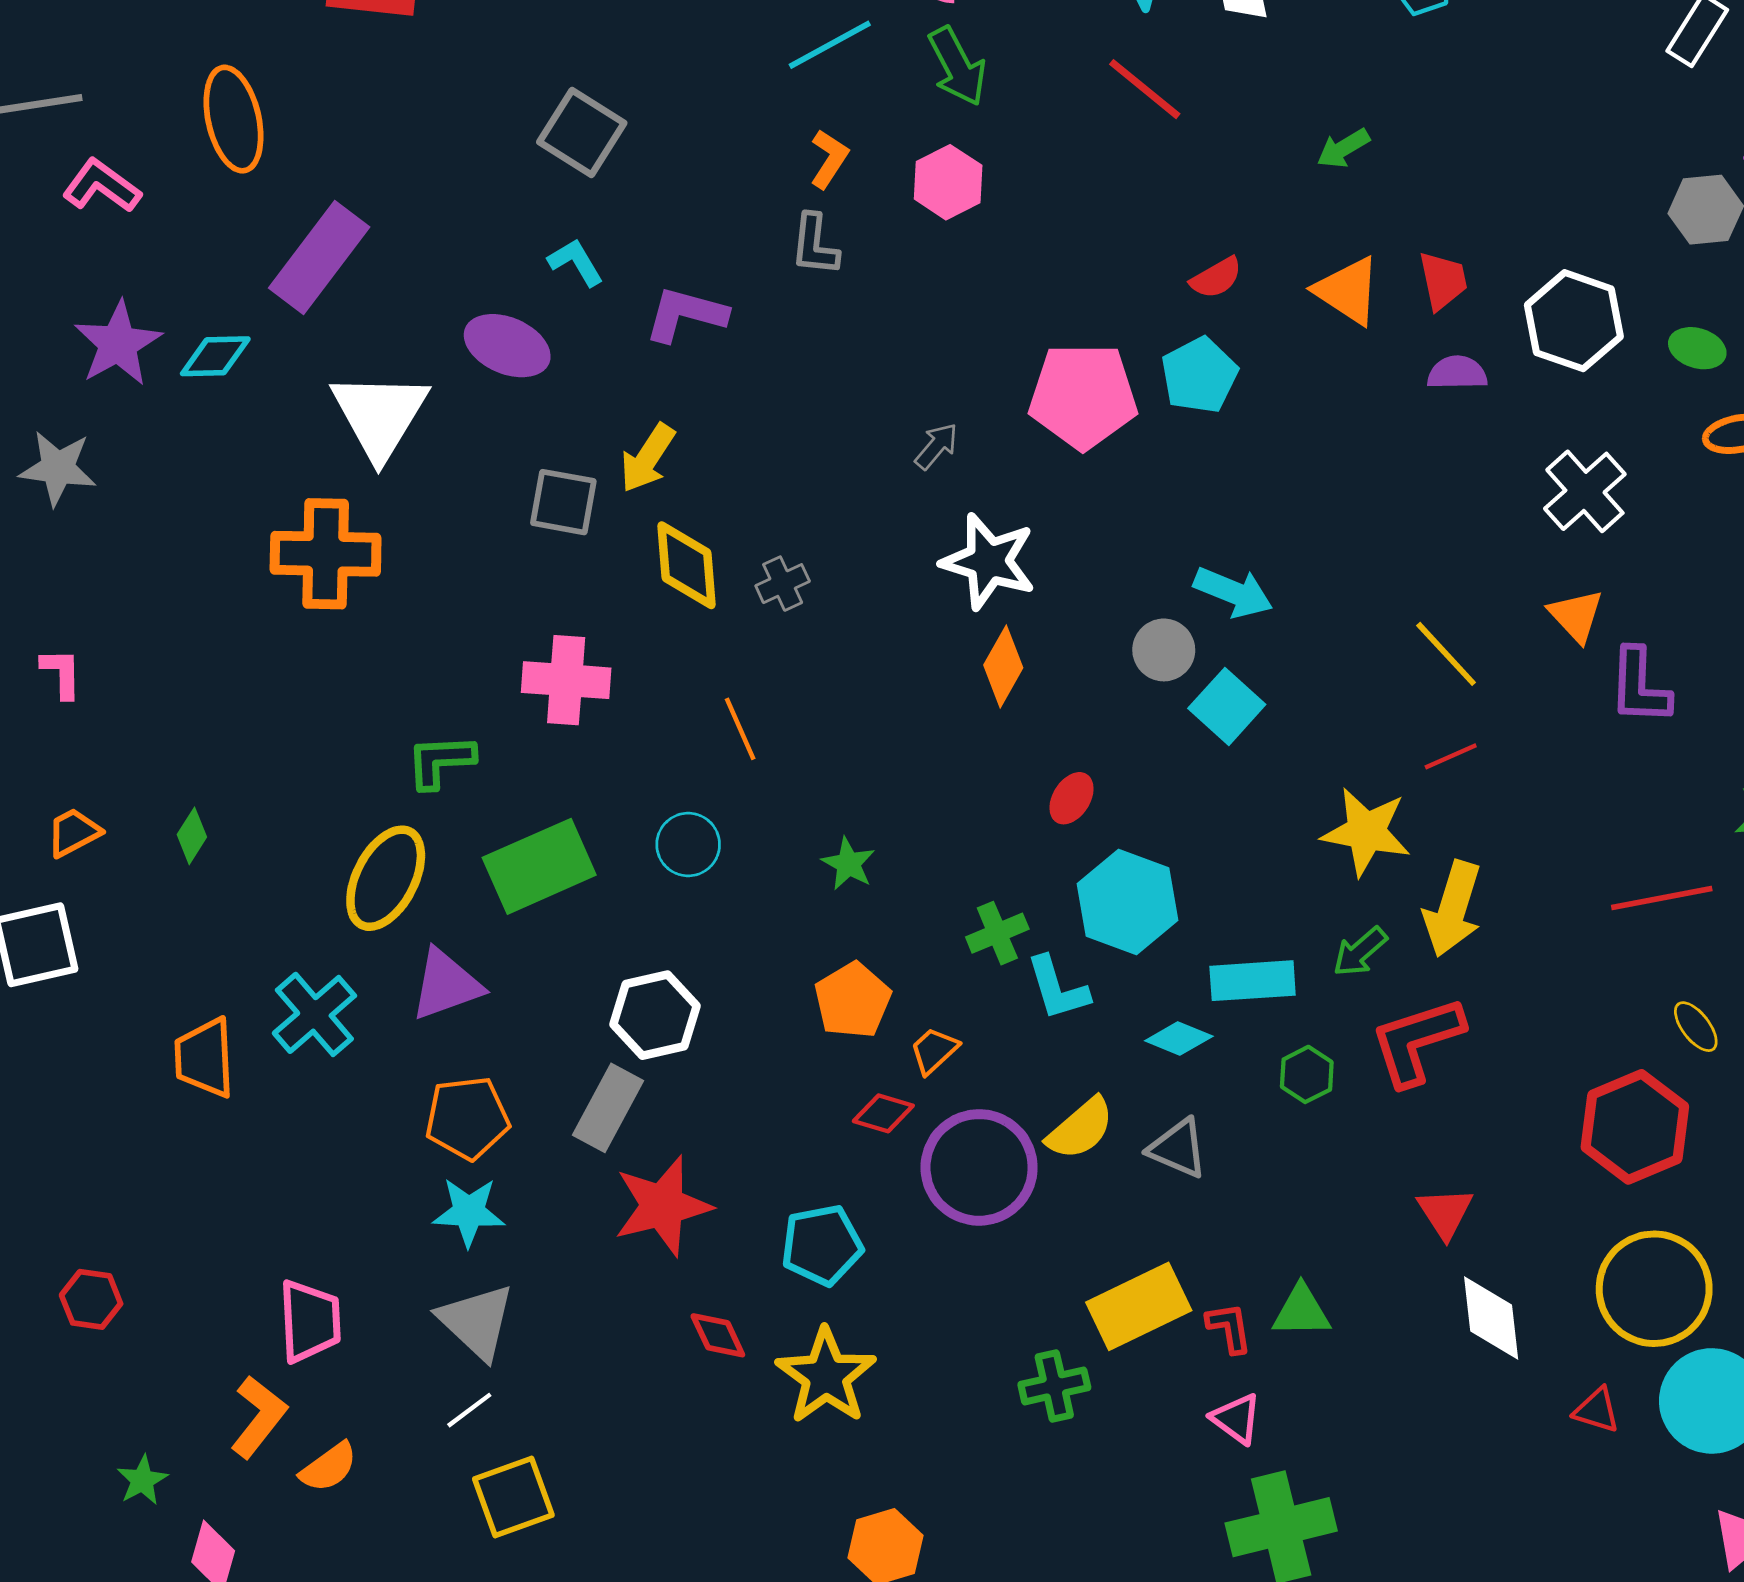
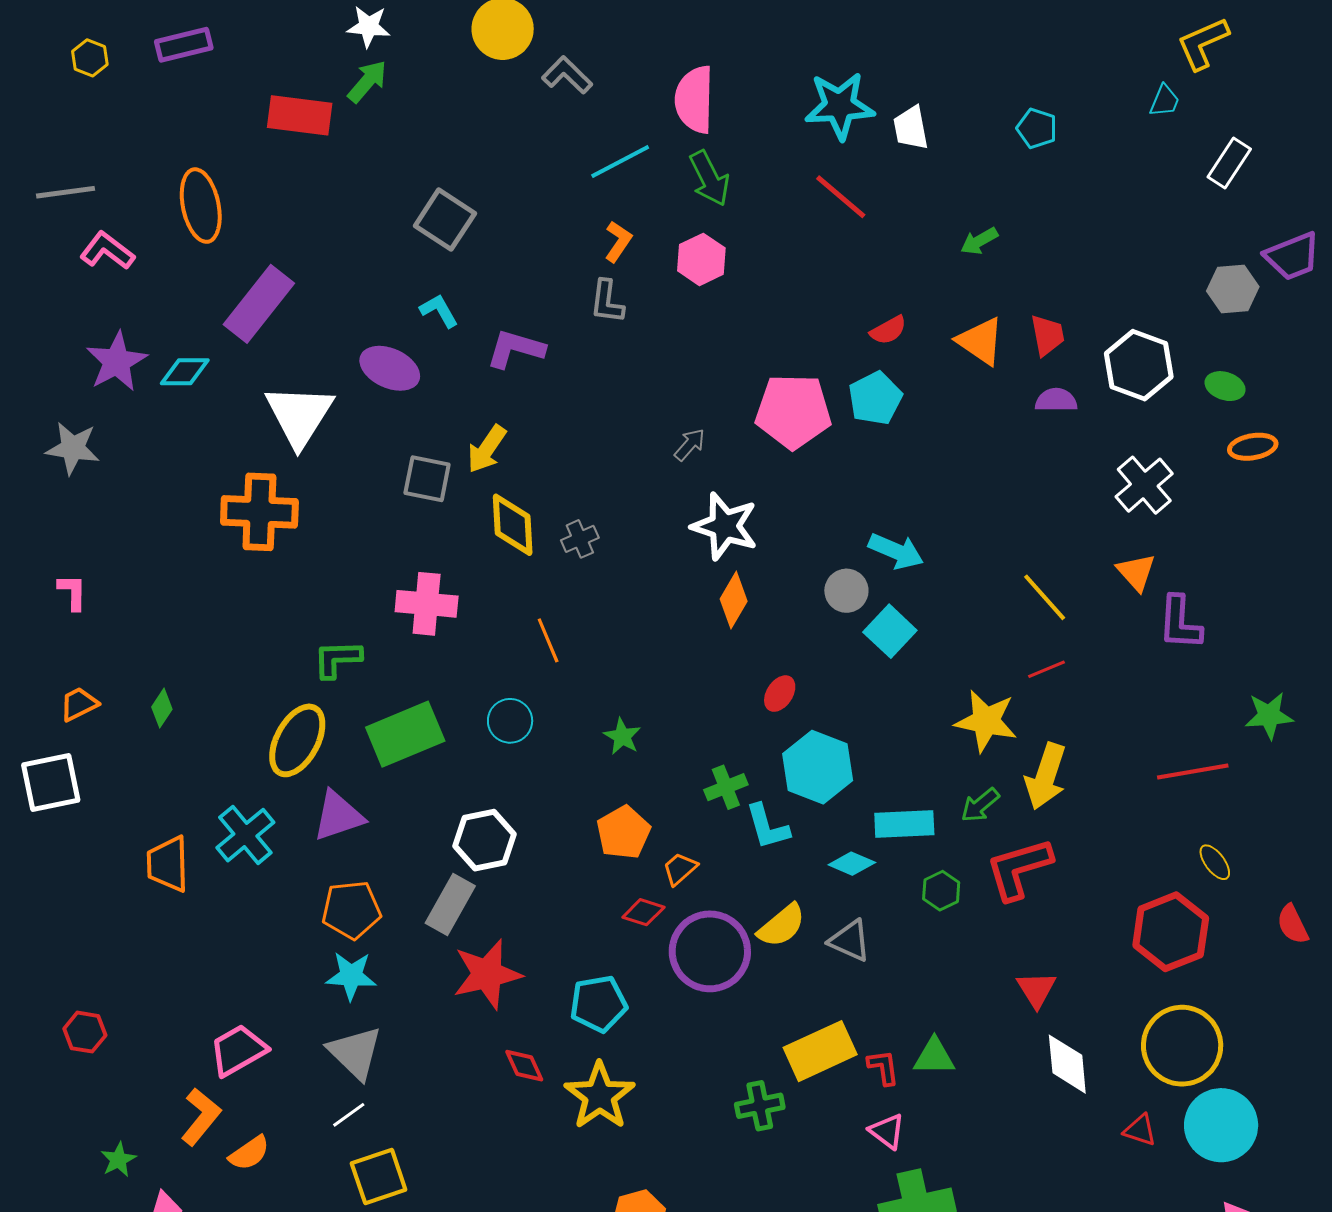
pink trapezoid: (310, 1321) -> (238, 1050), turned -118

